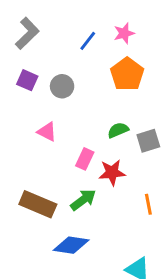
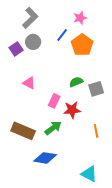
gray L-shape: (27, 33) -> (30, 18), moved
blue line: (88, 41) -> (62, 35), moved
purple square: (27, 80) -> (16, 49), turned 32
gray circle: (62, 86) -> (33, 42), moved

